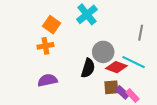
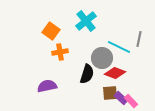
orange cross: (45, 46) -> (60, 52), moved
cyan line: (134, 62) -> (119, 47), moved

